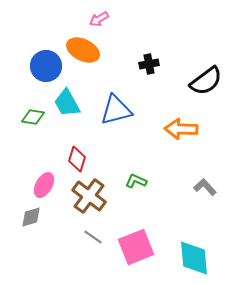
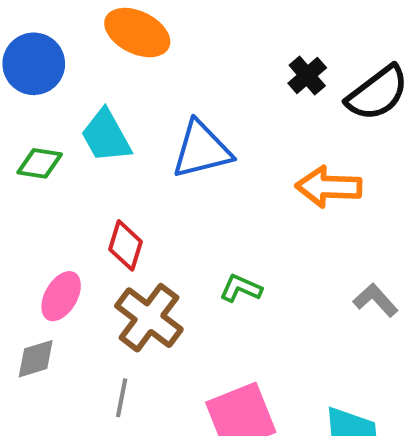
black cross: (149, 64) -> (307, 76), moved, turned -30
blue circle: (46, 66) -> (34, 64), moved
gray line: (93, 237) -> (122, 398), moved, turned 66

